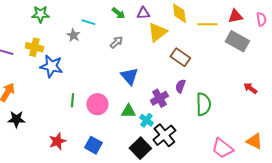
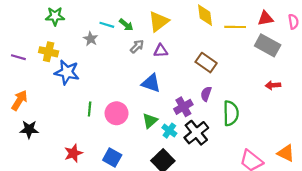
green arrow: (118, 13) -> (126, 25), moved
purple triangle: (143, 13) -> (161, 51), moved
yellow triangle: (157, 32) -> (159, 22), moved
blue triangle: (129, 76) -> (151, 83), turned -30
red arrow: (250, 88) -> (273, 85), moved, turned -40
green triangle: (128, 111) -> (150, 121), turned -42
black cross: (164, 135) -> (196, 133), moved

